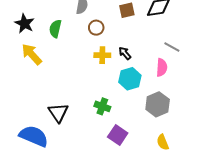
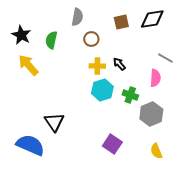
cyan hexagon: (130, 79) -> (102, 90), moved
green cross: (102, 106) -> (130, 95), moved

